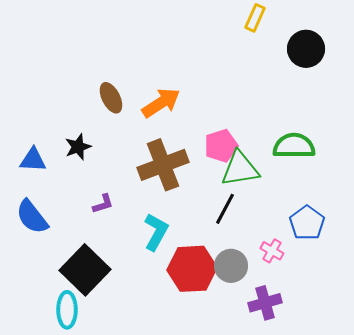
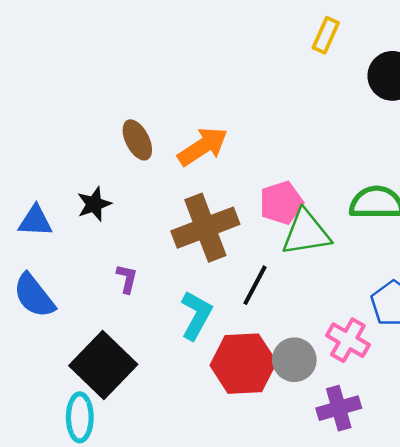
purple L-shape: (103, 204) -> (127, 279), turned -60
black line: (225, 209) -> (255, 285), moved
pink cross: (272, 251) -> (348, 340), size x1.4

